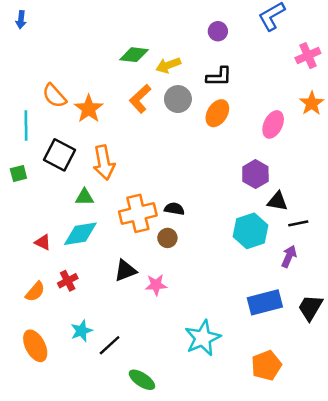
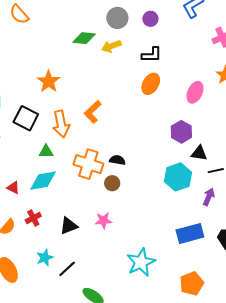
orange semicircle: (54, 96) -> (19, 14), moved
orange L-shape: (140, 99) -> (93, 112), moved
gray circle: (178, 99) -> (117, 18), moved
orange cross: (138, 213) -> (88, 164), turned 32
black triangle: (125, 271) -> (69, 226), moved

